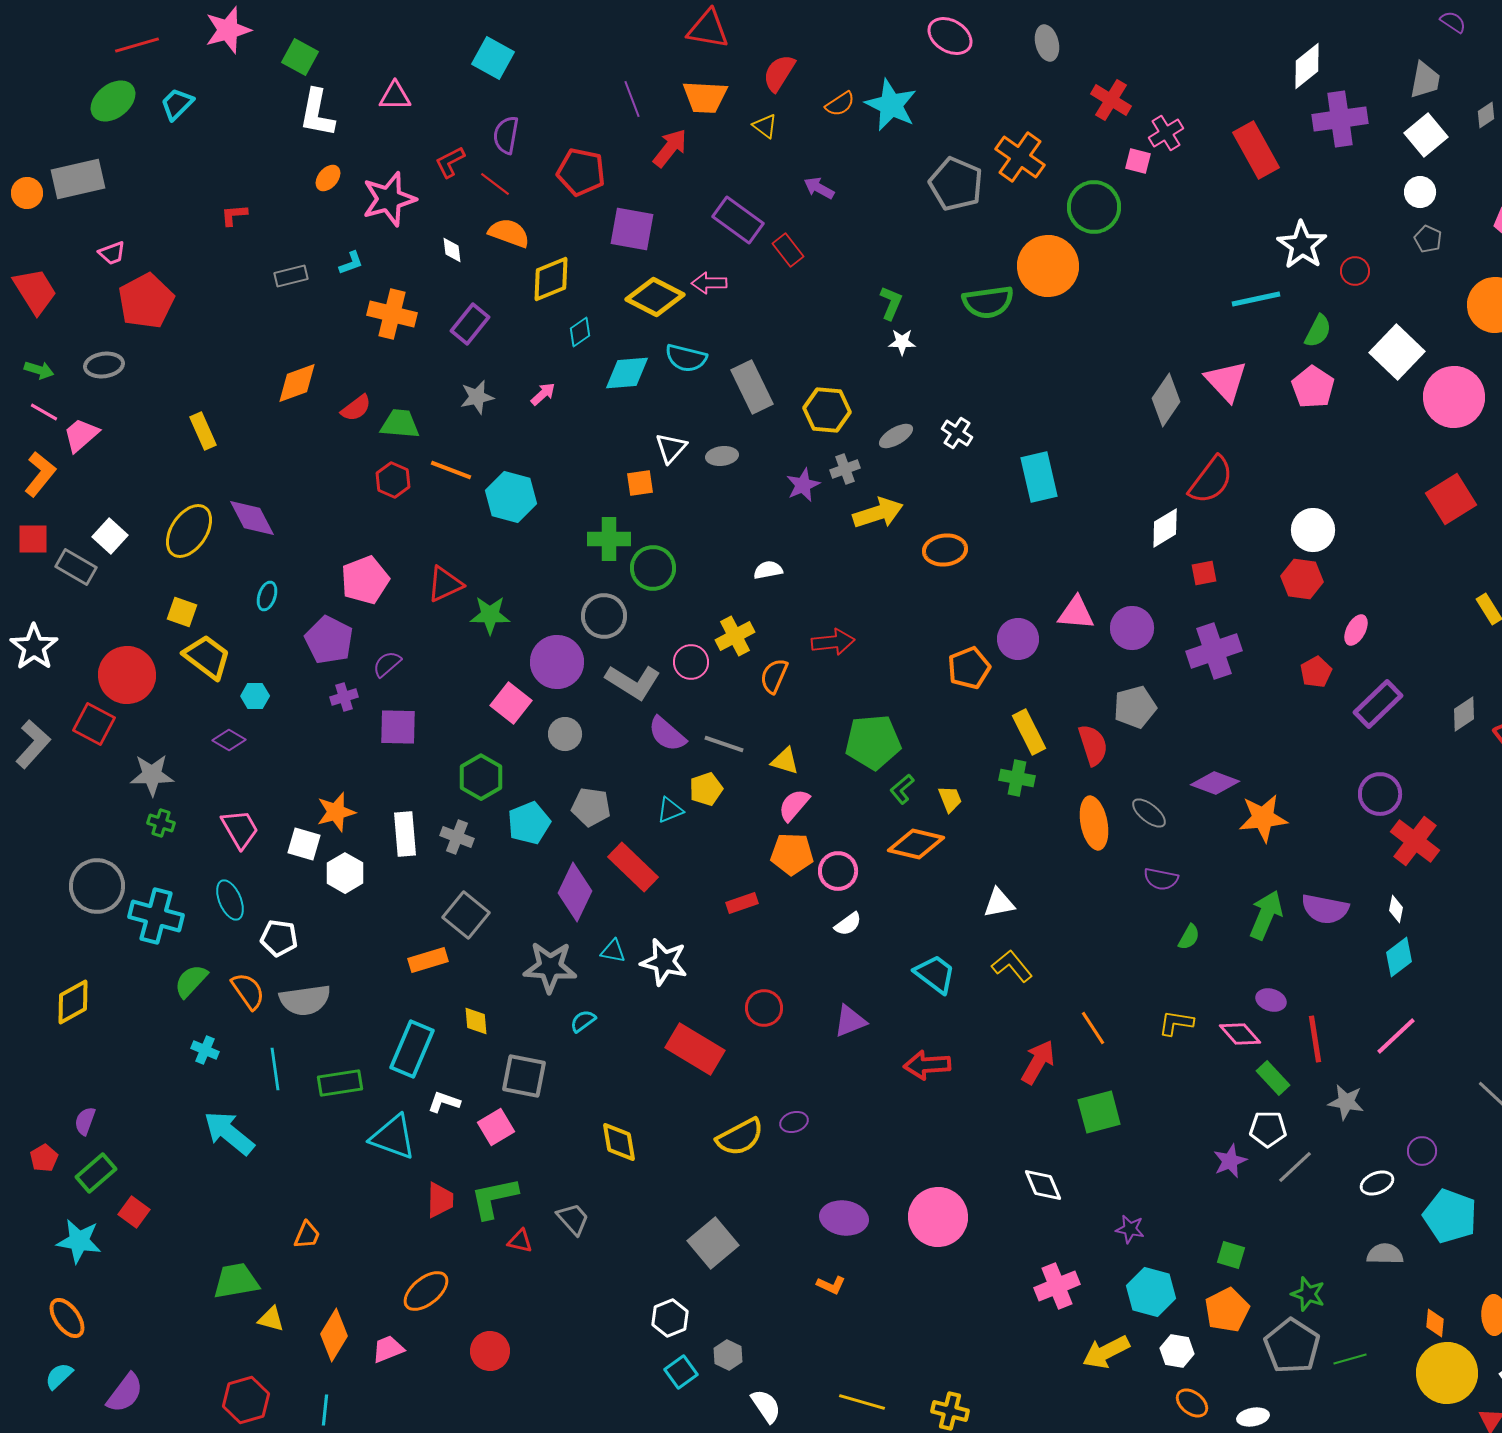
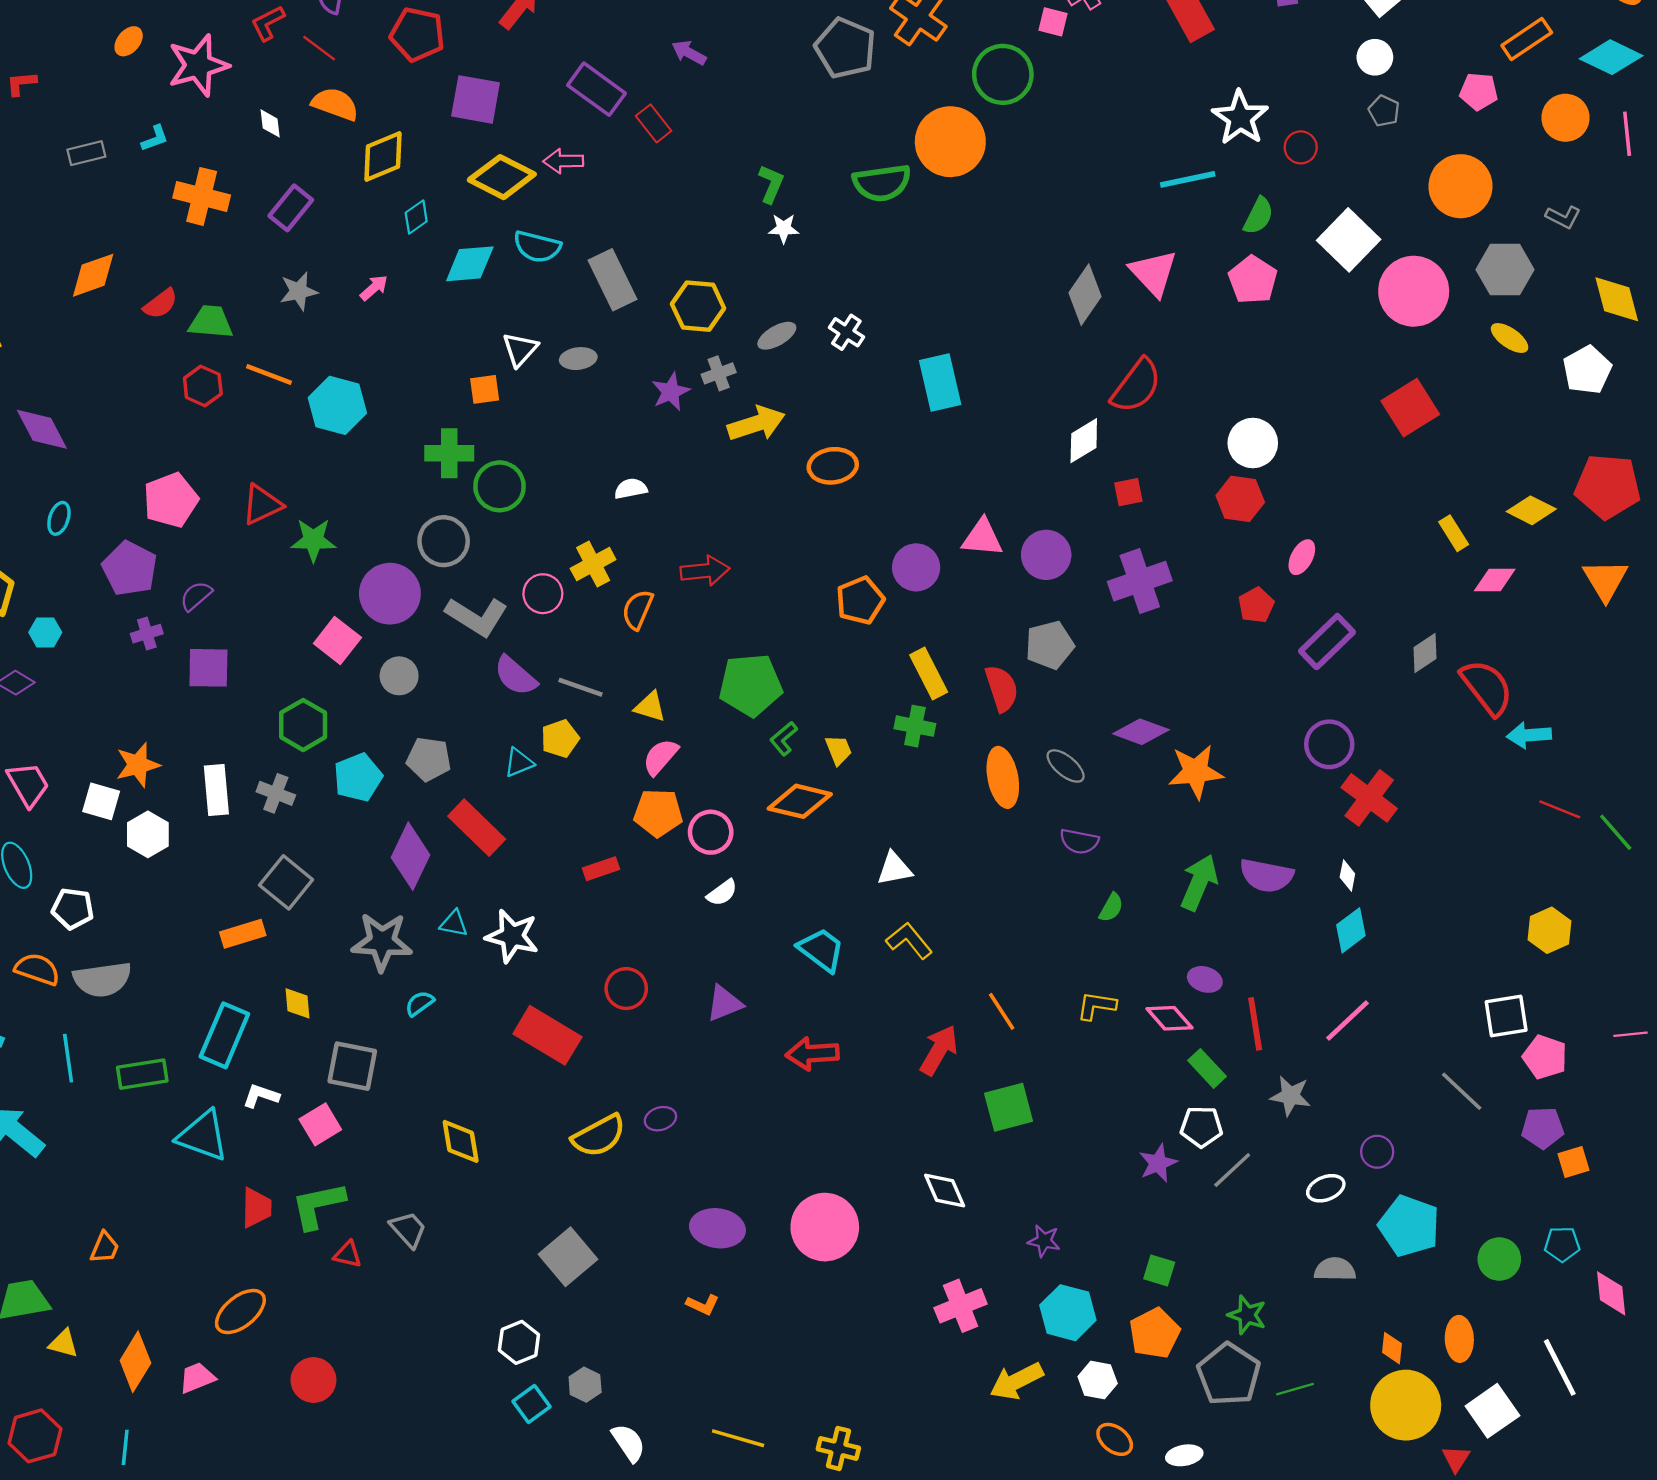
orange semicircle: (248, 991) -> (37, 969), turned -36

